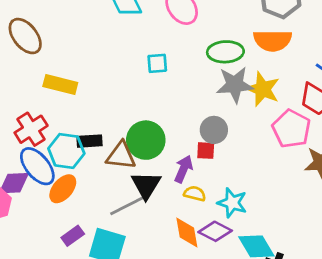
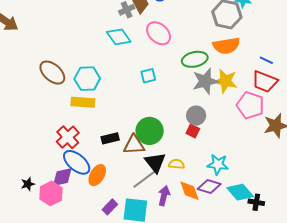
cyan hexagon: (66, 151) -> (87, 79), moved
red square: (206, 151) -> (193, 131), turned 32
purple arrow: (184, 169) -> (164, 196), moved
yellow semicircle: (195, 194) -> (176, 164), moved

